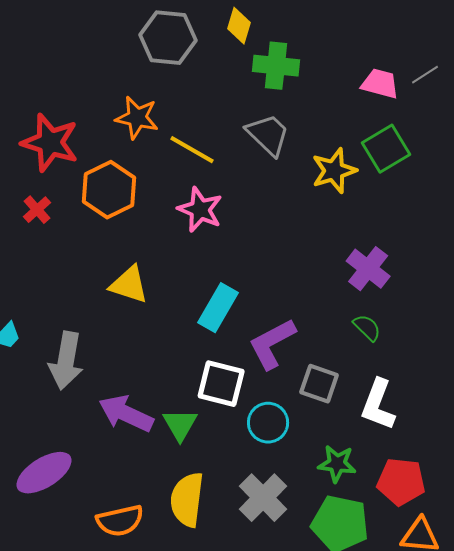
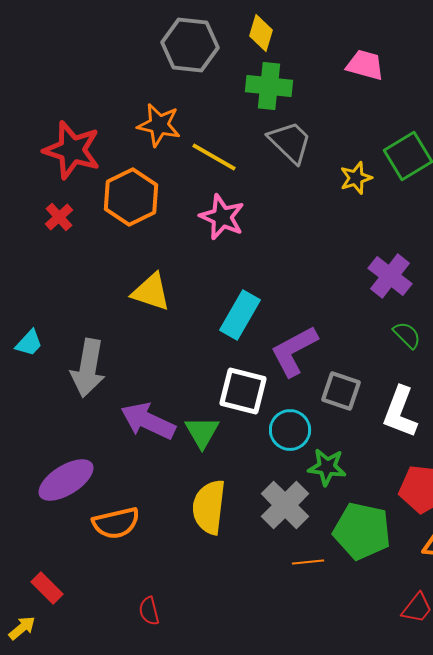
green cross: (276, 66) -> (269, 86), moved
pink trapezoid: (380, 84) -> (365, 65), moved
yellow star: (334, 171) -> (356, 178), size x0.7
green semicircle: (367, 328) -> (407, 335), moved
green star: (337, 464) -> (327, 467), moved
orange semicircle: (120, 521) -> (116, 523), moved

